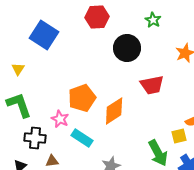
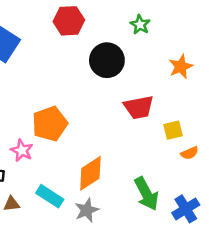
orange diamond: (114, 111) -> (90, 173), moved
yellow square: (179, 136) -> (173, 130), moved
cyan rectangle: (82, 138) -> (50, 196), moved

